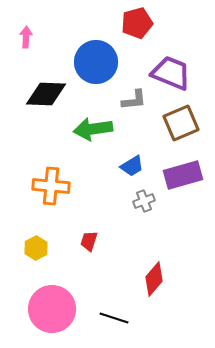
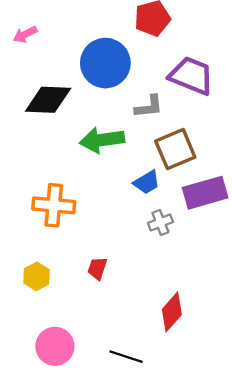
pink arrow: (26, 37) -> (25, 34), turned -120
brown square: (181, 123) -> (175, 149), moved
pink circle: (52, 309) -> (55, 346), size x0.7

